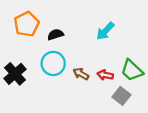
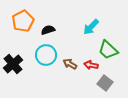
green trapezoid: (132, 70) -> (108, 50), moved

